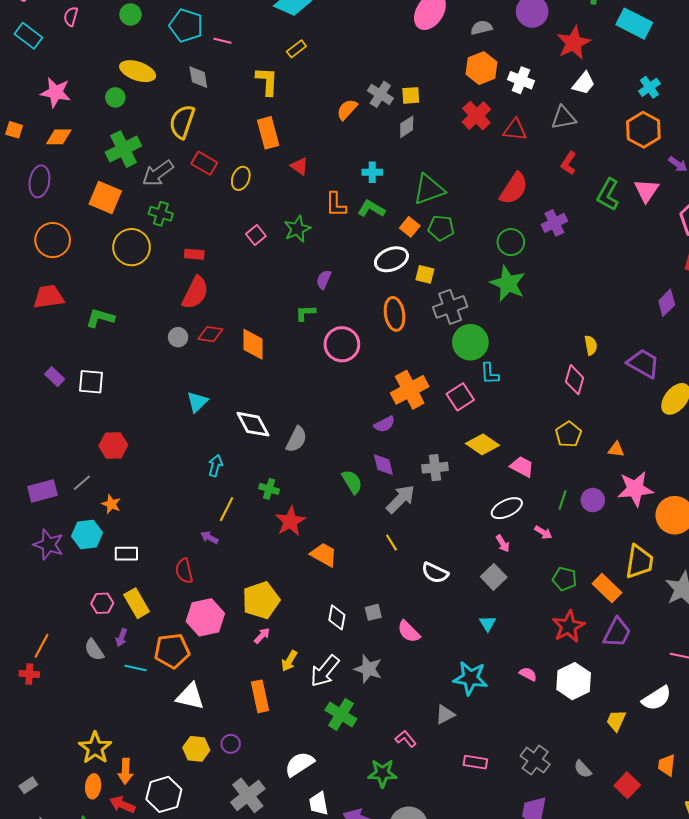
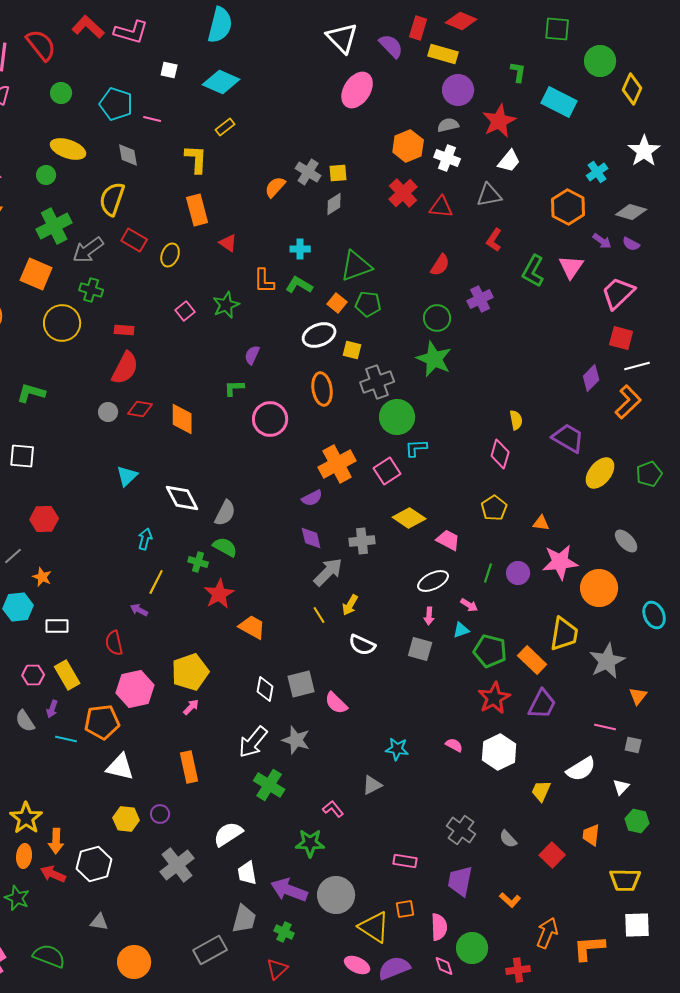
gray semicircle: (482, 28) -> (448, 125), moved
cyan cross: (649, 87) -> (597, 172), moved
red semicircle: (514, 188) -> (440, 265), size x0.7
cyan L-shape: (490, 374) -> (416, 448), turned 90
green semicircle: (352, 482) -> (225, 547), moved, turned -30
pink arrow: (503, 544) -> (429, 616), turned 36
gray square: (494, 577) -> (420, 649), turned -30
green pentagon: (564, 579) -> (490, 651), size x1.4
gray square: (373, 612) -> (301, 684), size x1.6
cyan triangle: (488, 623) -> (461, 630), moved, turned 42
yellow arrow: (289, 661) -> (350, 605), moved
cyan star: (470, 678) -> (397, 749), size x0.7
pink rectangle: (475, 762) -> (405, 861), moved

